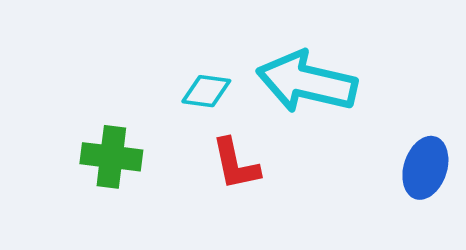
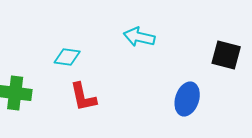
cyan arrow: (307, 82) -> (139, 37), moved, size x0.6

